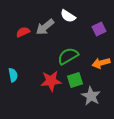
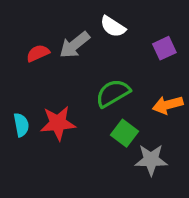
green square: (75, 80) -> (124, 133), turned -35
red star: (51, 81) -> (58, 123), moved
gray star: (91, 96) -> (151, 160), turned -30

